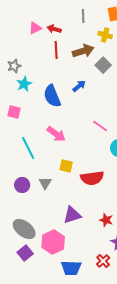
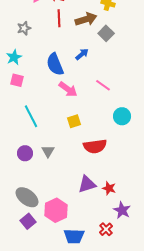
gray star: (14, 66) -> (24, 28), moved
cyan star: (24, 84) -> (14, 57), moved
pink line: (100, 126) -> (103, 85), moved
pink arrow: (56, 134) -> (68, 89), moved
yellow square: (66, 166) -> (74, 121), moved, turned -32
purple triangle: (72, 215) -> (87, 184), moved

